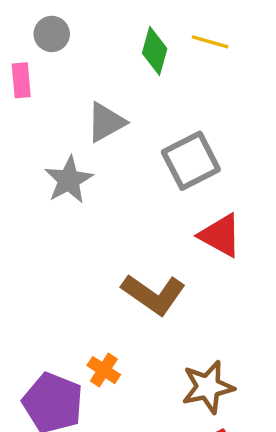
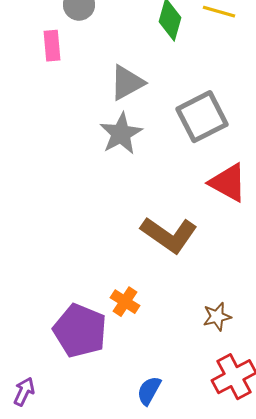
gray star: (69, 180) -> (121, 134), moved
brown star: (208, 387) -> (217, 317), size x0.6

